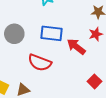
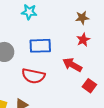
red arrow: (76, 47) -> (72, 65), moved

